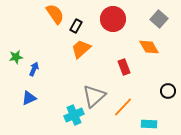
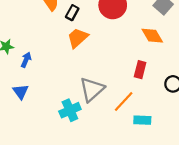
red rectangle: (124, 67) -> (140, 70), moved, turned 35
blue triangle: (29, 98) -> (21, 92), turned -42
cyan rectangle: (149, 124) -> (142, 120), moved

